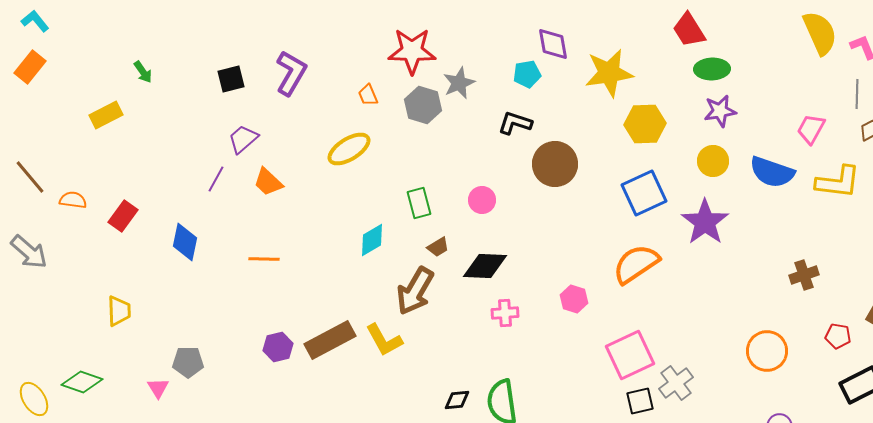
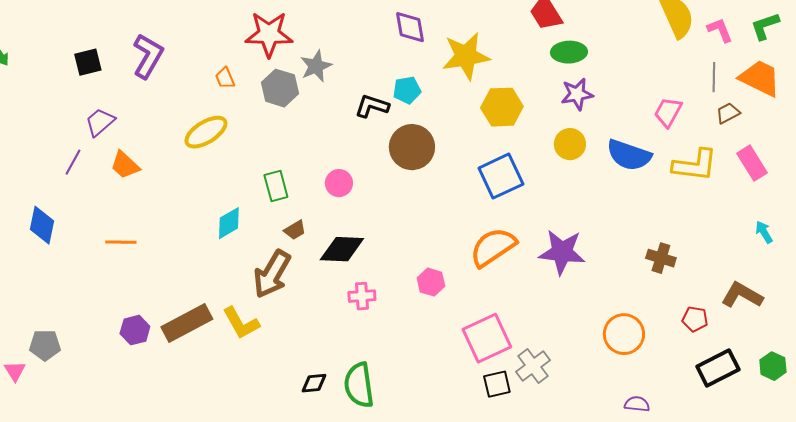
cyan pentagon: (527, 74) -> (407, 90), moved
purple star: (705, 222) -> (562, 252), moved, turned -30
brown cross: (804, 275) -> (661, 258), turned 36

